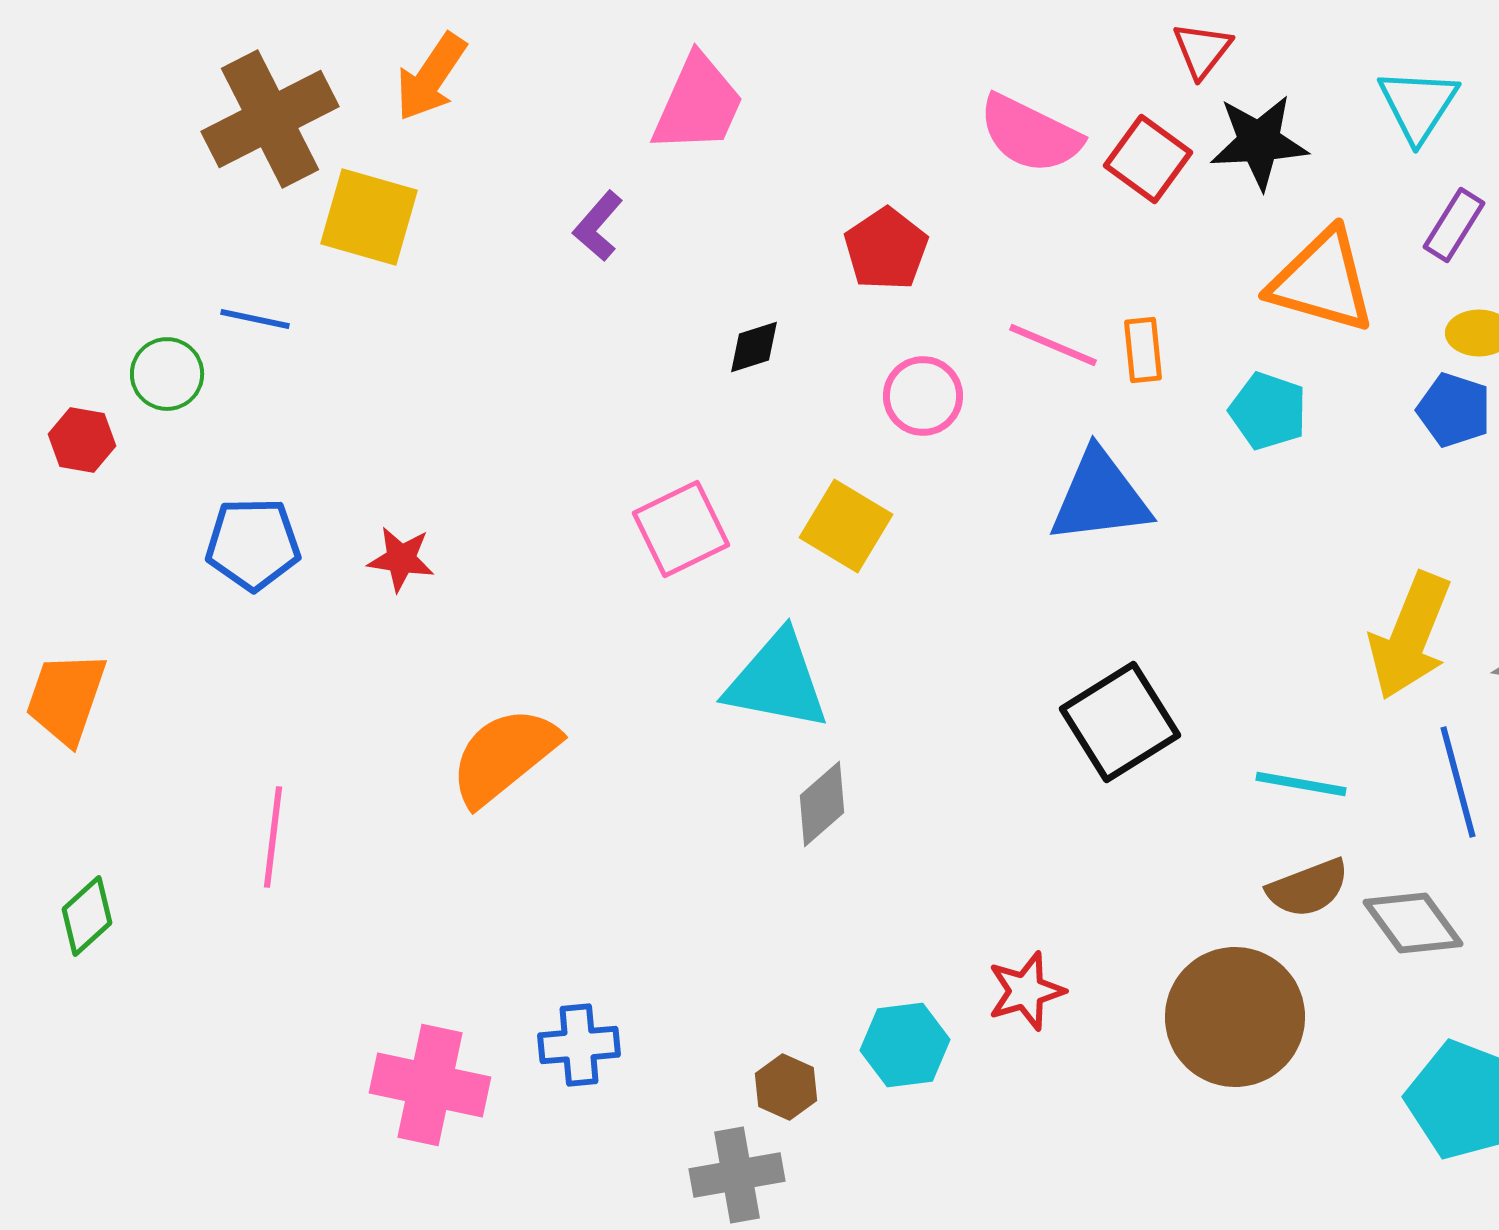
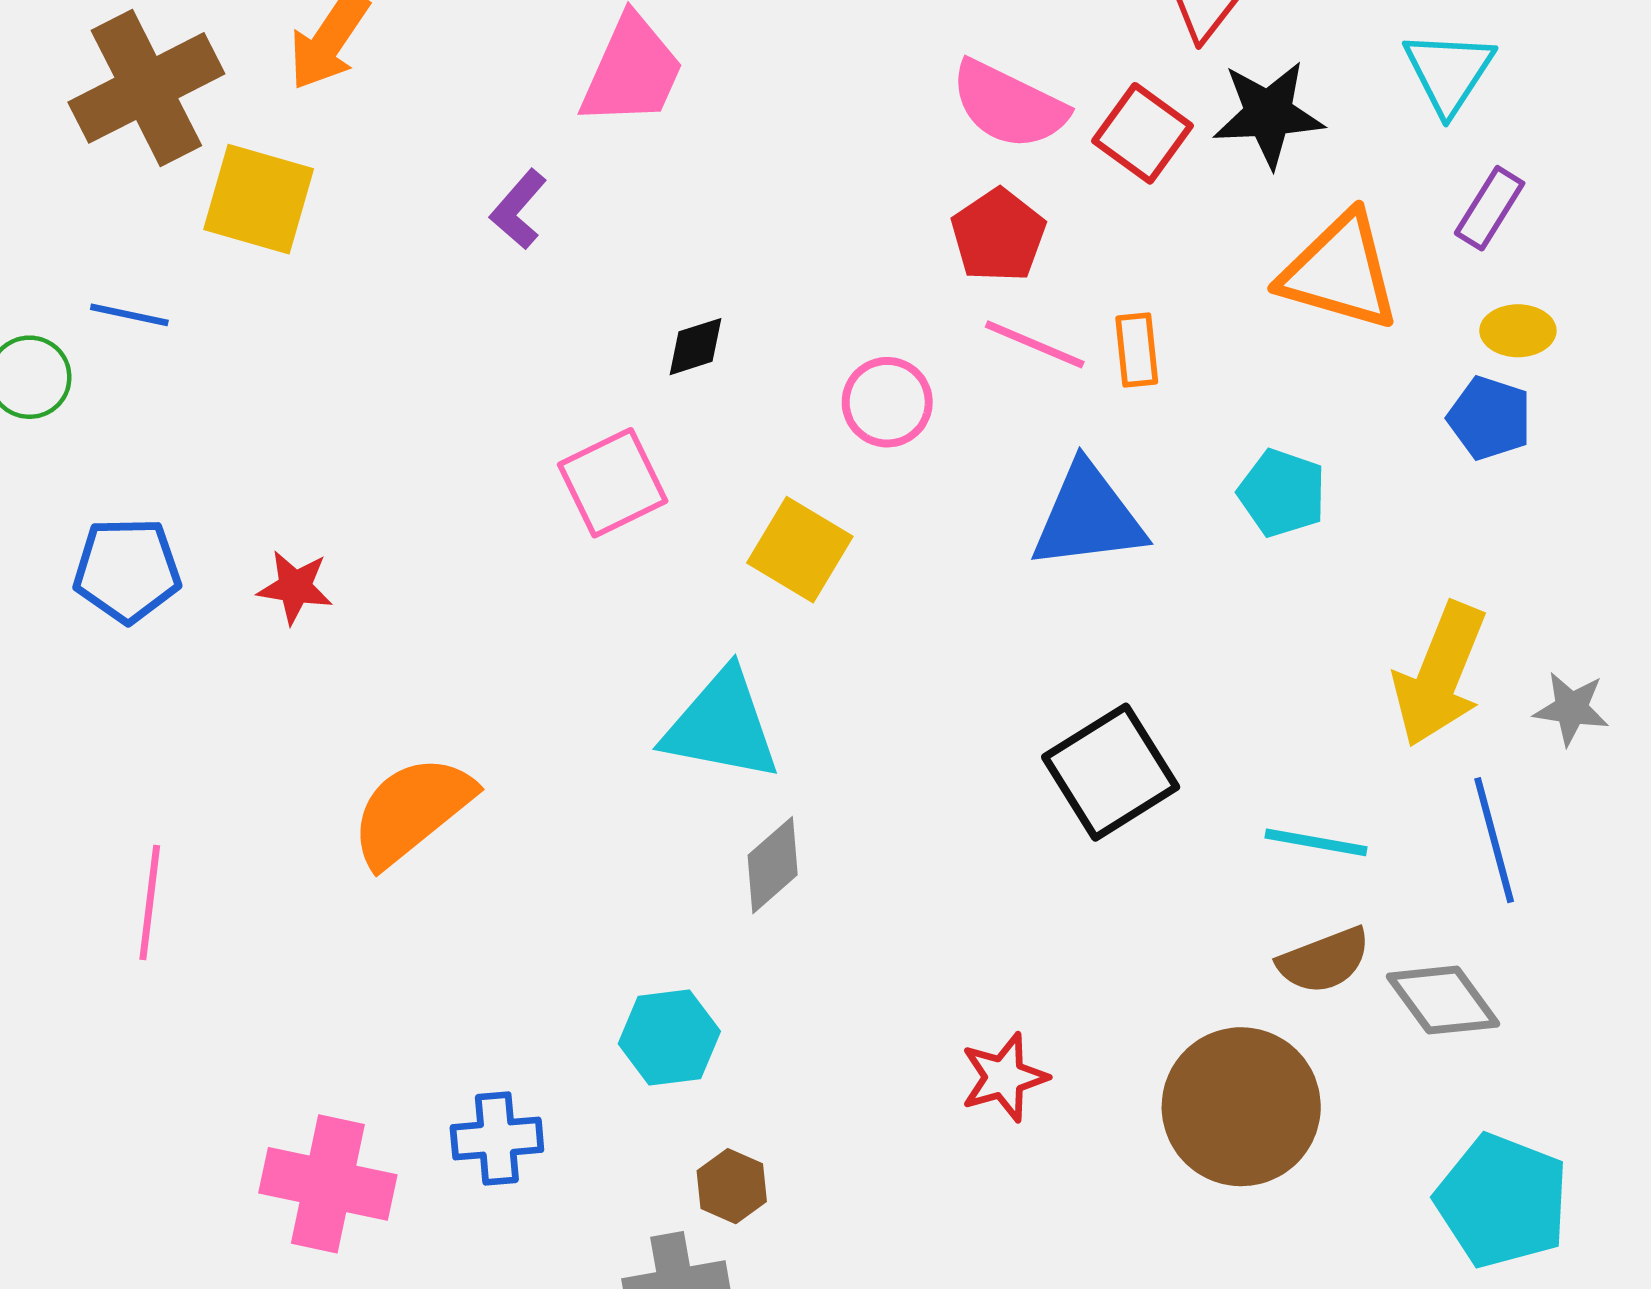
red pentagon: (886, 249) -> (998, 235), moved
cyan pentagon: (1268, 411) -> (1282, 493), moved
pink square: (681, 529) -> (613, 483), moved
cyan hexagon: (905, 1045) -> (669, 1038), moved

